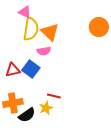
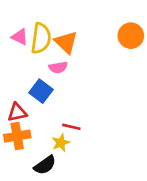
pink triangle: (25, 12) -> (20, 37), moved
red triangle: (13, 70) -> (17, 112), moved
black semicircle: (27, 115) -> (45, 165), moved

